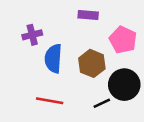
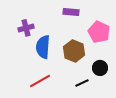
black circle: (124, 85) -> (100, 68), size x0.6
red line: (50, 101) -> (40, 81), turned -40

